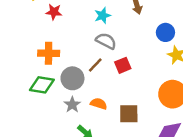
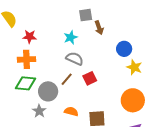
orange cross: (49, 53) -> (27, 59), moved
green diamond: (42, 85) -> (25, 83), moved
gray star: (72, 105) -> (39, 111), moved

